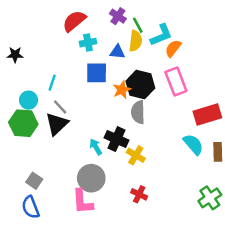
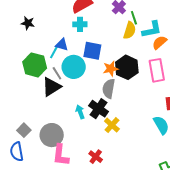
cyan cross: (88, 43) -> (80, 24), moved
blue triangle: (117, 52) -> (62, 45), moved
cyan circle: (29, 100) -> (74, 67), moved, size x1.5
gray semicircle: (138, 112) -> (109, 89), moved
green hexagon: (23, 123) -> (35, 65), moved
gray circle: (91, 178) -> (52, 135), moved
red cross: (139, 194) -> (96, 157), moved

